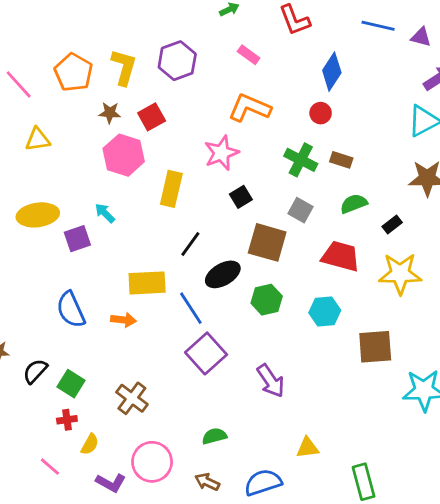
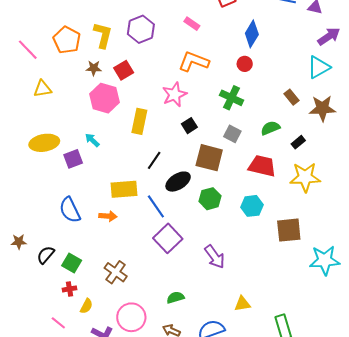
brown rectangle: (341, 160) -> (291, 97), moved, turned 35

